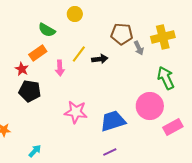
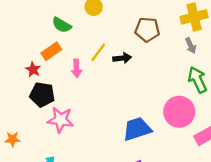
yellow cross: (163, 37) -> (194, 17), moved
gray arrow: (139, 48) -> (191, 46), moved
pink star: (76, 112) -> (61, 120), moved

